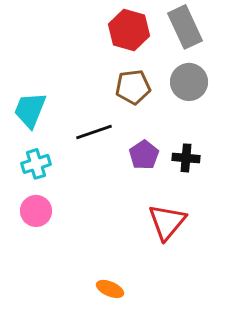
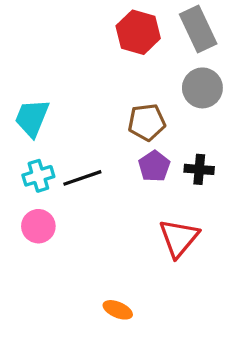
brown pentagon: (133, 87) -> (147, 122), moved
black line: (94, 132) -> (82, 178), moved

